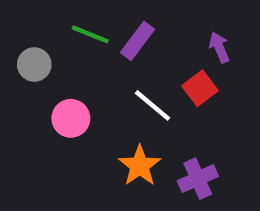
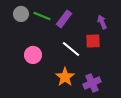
gray circle: (34, 65) -> (21, 14), moved
red square: (200, 88) -> (93, 41), turned 35

